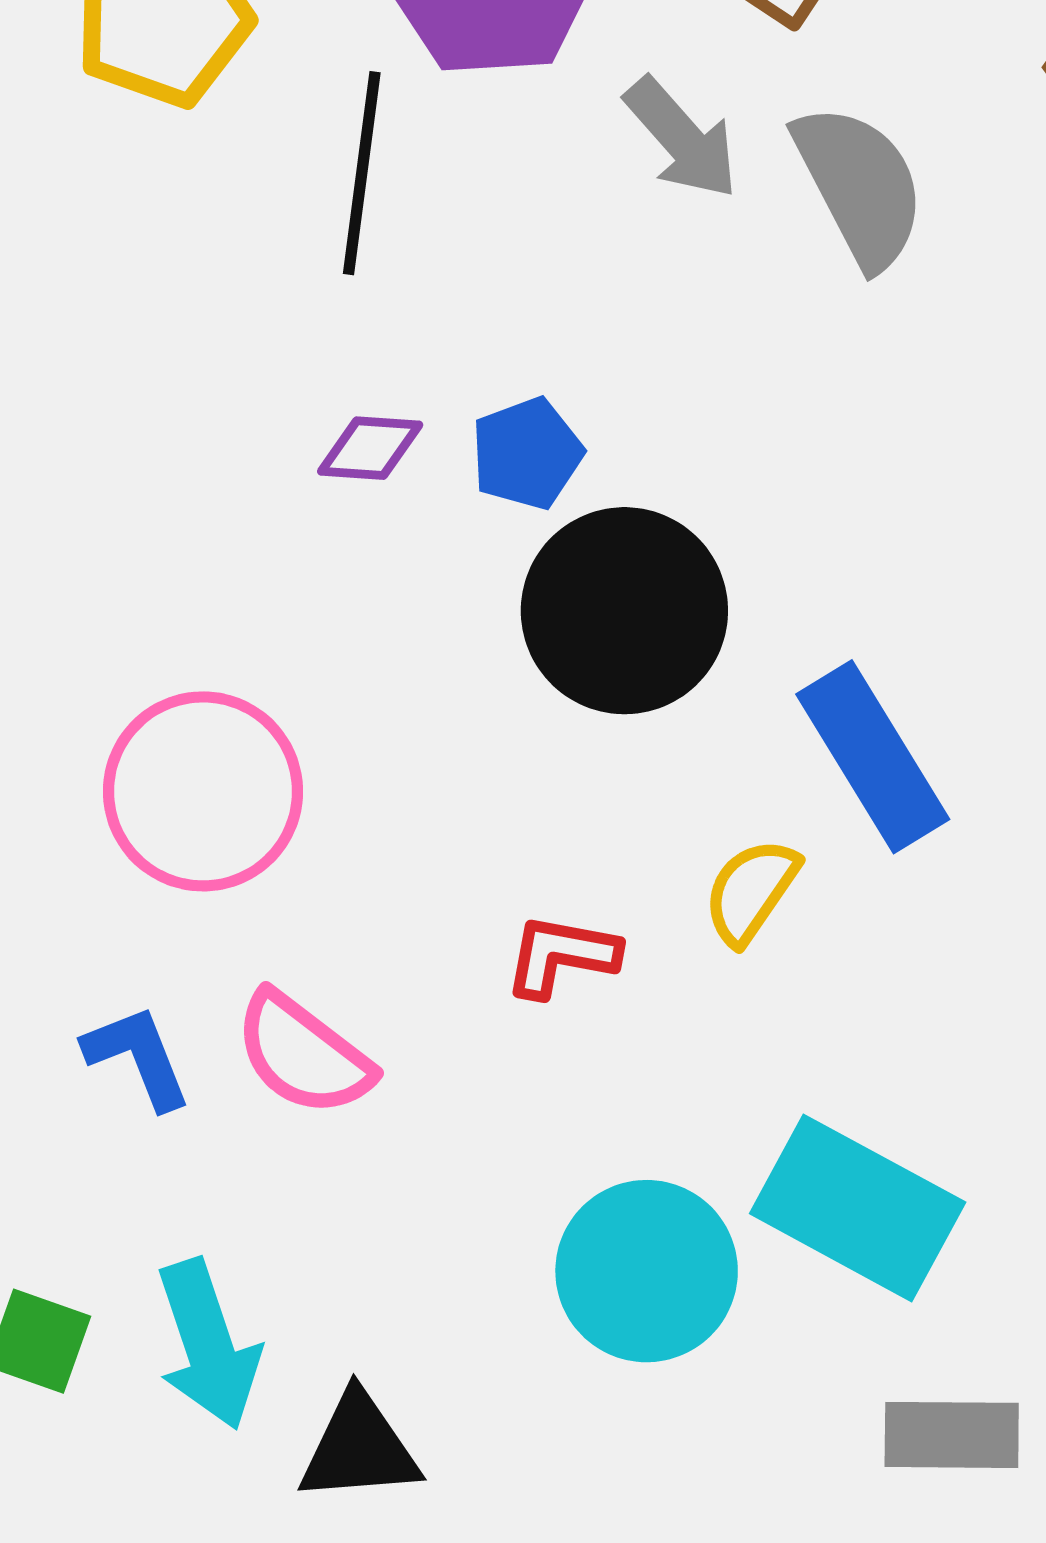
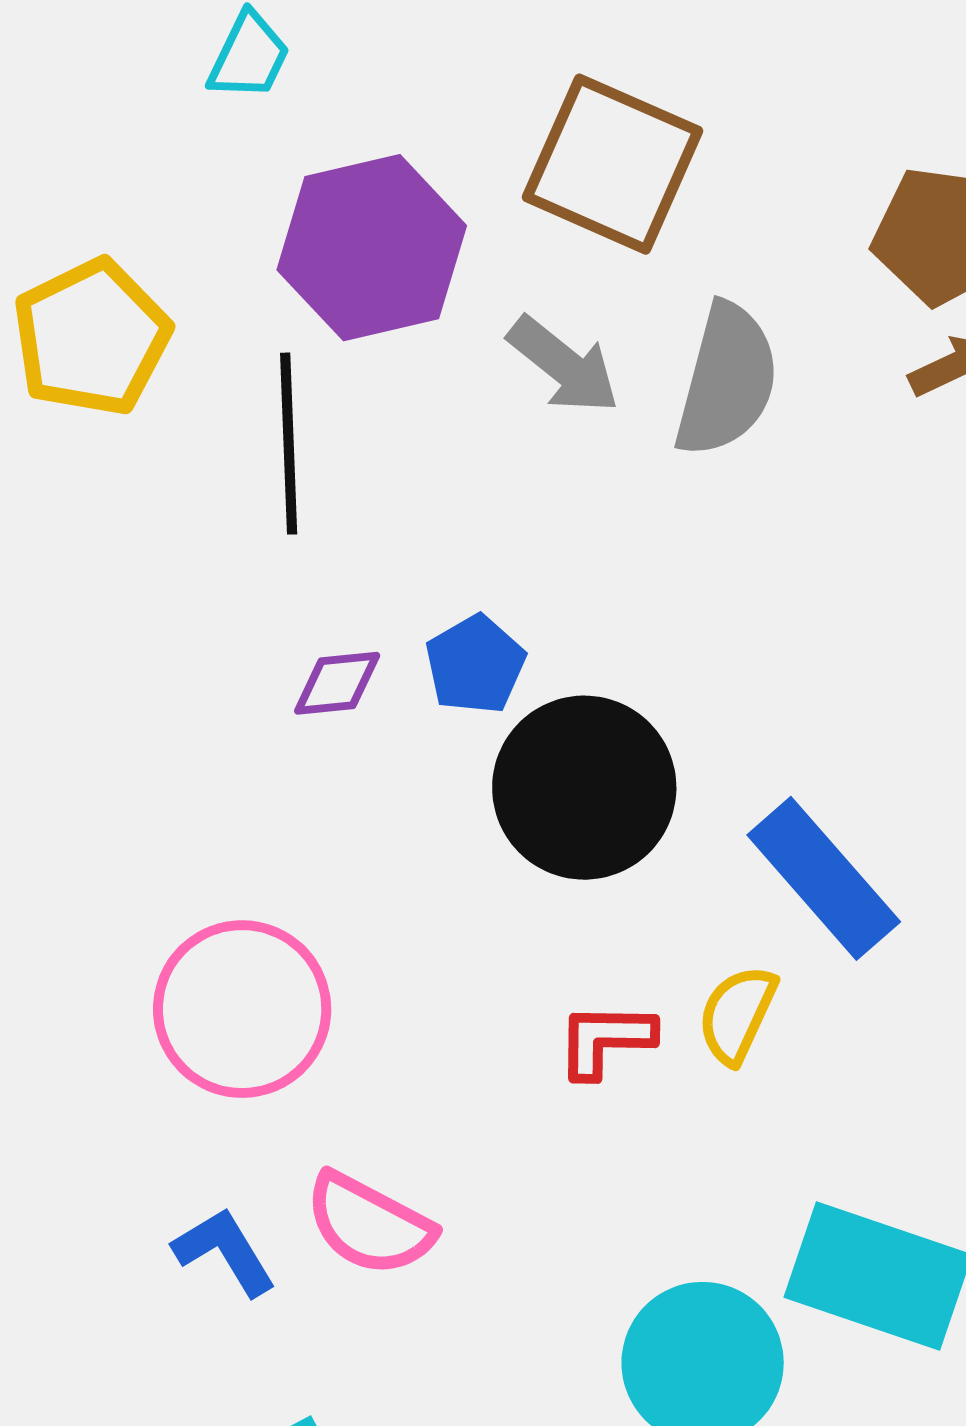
gray semicircle: (860, 186) -> (727, 380), turned 52
red L-shape: (561, 956) -> (605, 1040), moved

